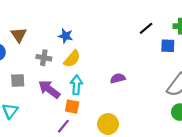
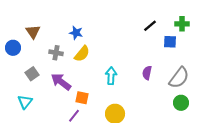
purple semicircle: (118, 78) -> (147, 73), moved, turned -64
gray square: (18, 80) -> (32, 74), turned -32
cyan arrow: (76, 85) -> (111, 76), moved

